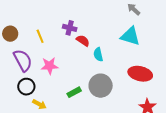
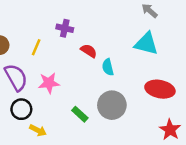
purple cross: (70, 28) -> (65, 28), moved
yellow line: (40, 36) -> (36, 47), turned 48
green rectangle: (74, 92) -> (80, 114), turned 72

